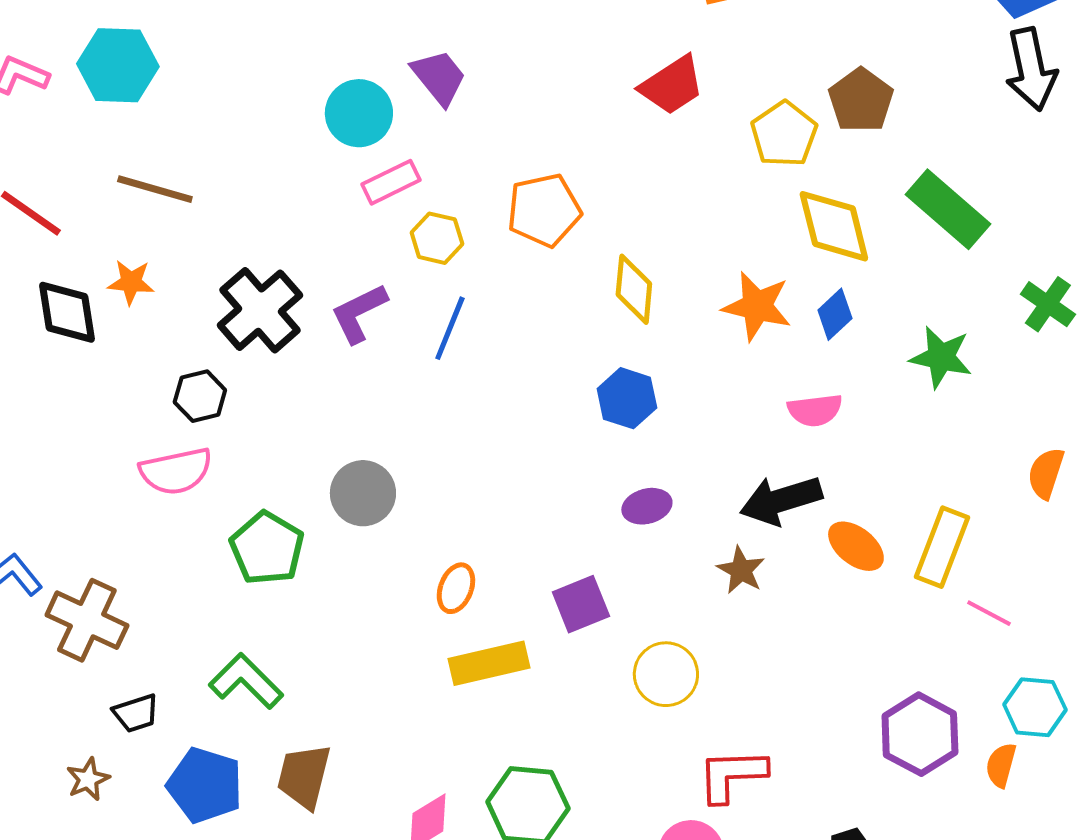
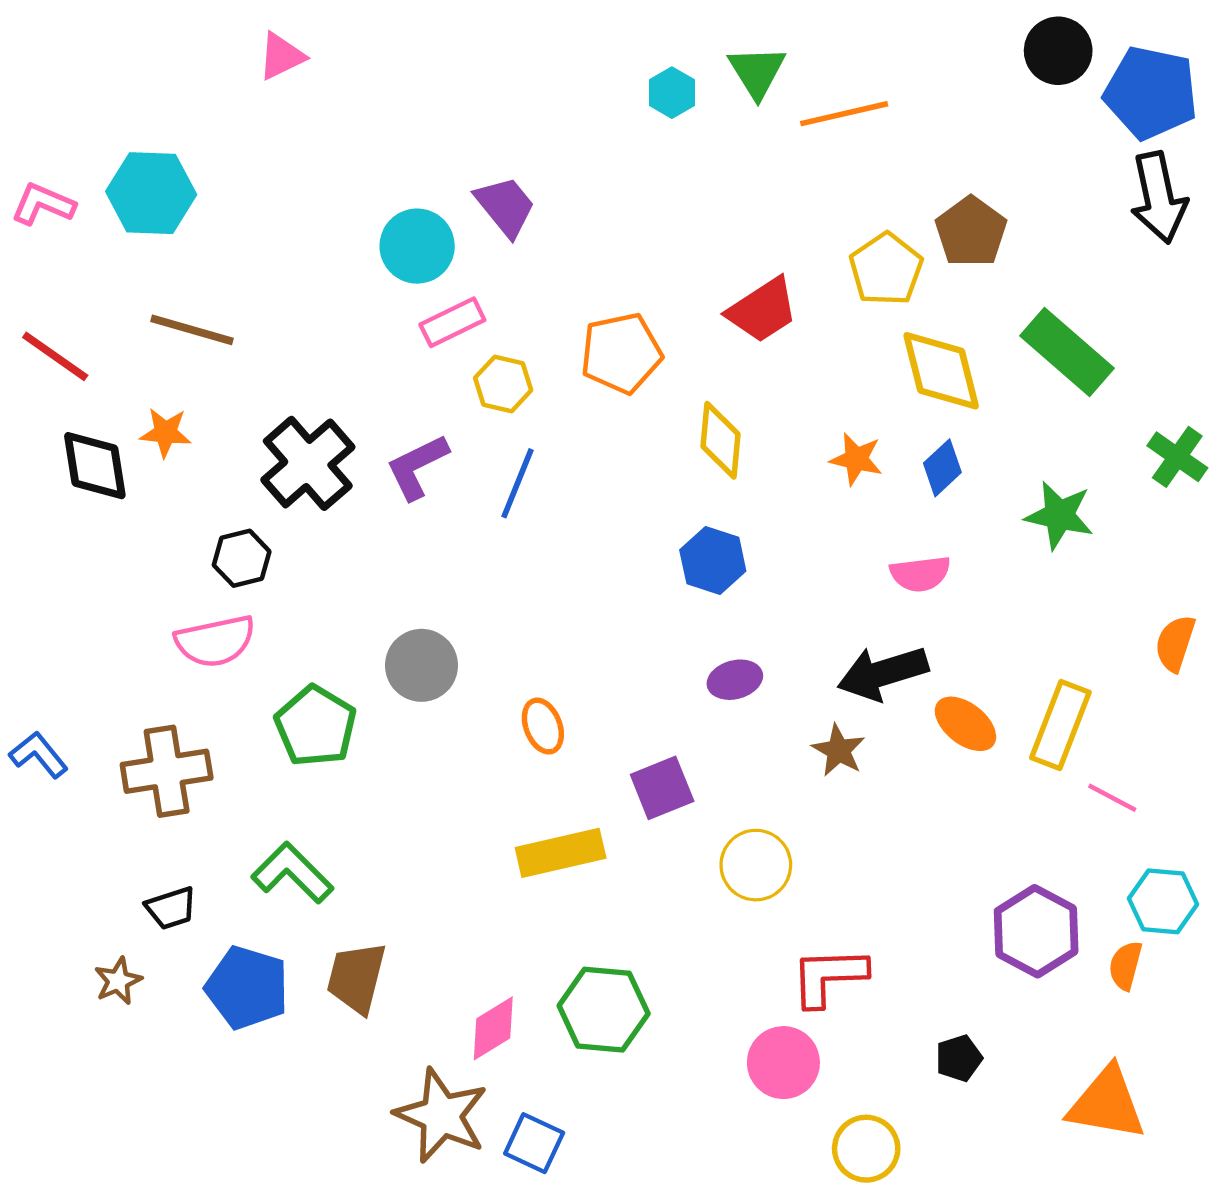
red trapezoid: (672, 85) -> (762, 310), moved
orange star: (757, 306) -> (856, 459), size x0.7
orange ellipse: (456, 588) -> (543, 726), moved, turned -42
brown cross: (87, 620) -> (167, 771), moved, turned -34

